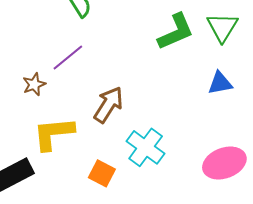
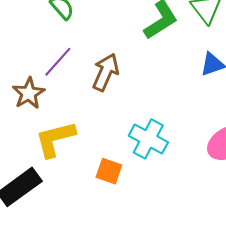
brown star: (34, 84) -> (29, 93), size x1.4
brown arrow: (108, 105) -> (106, 72), moved

